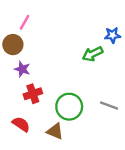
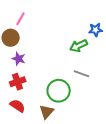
red cross: (33, 94) -> (18, 82), moved
gray line: (109, 105) -> (82, 74), moved
brown triangle: (55, 131) -> (47, 112), turned 49

